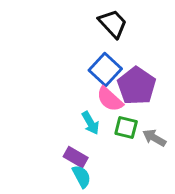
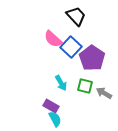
pink semicircle: (110, 99) -> (53, 39), moved

